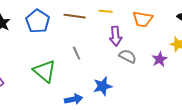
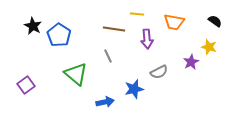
brown line: (75, 16) -> (114, 29), moved
blue pentagon: (38, 21) -> (59, 35), moved
gray semicircle: (128, 56) -> (159, 72), moved, turned 126

